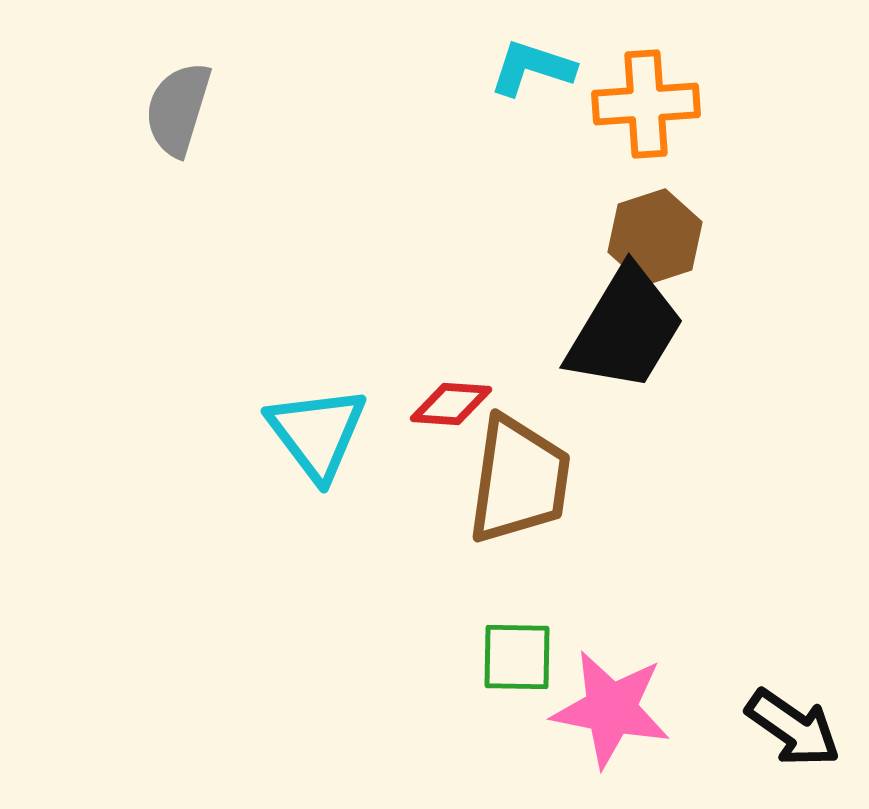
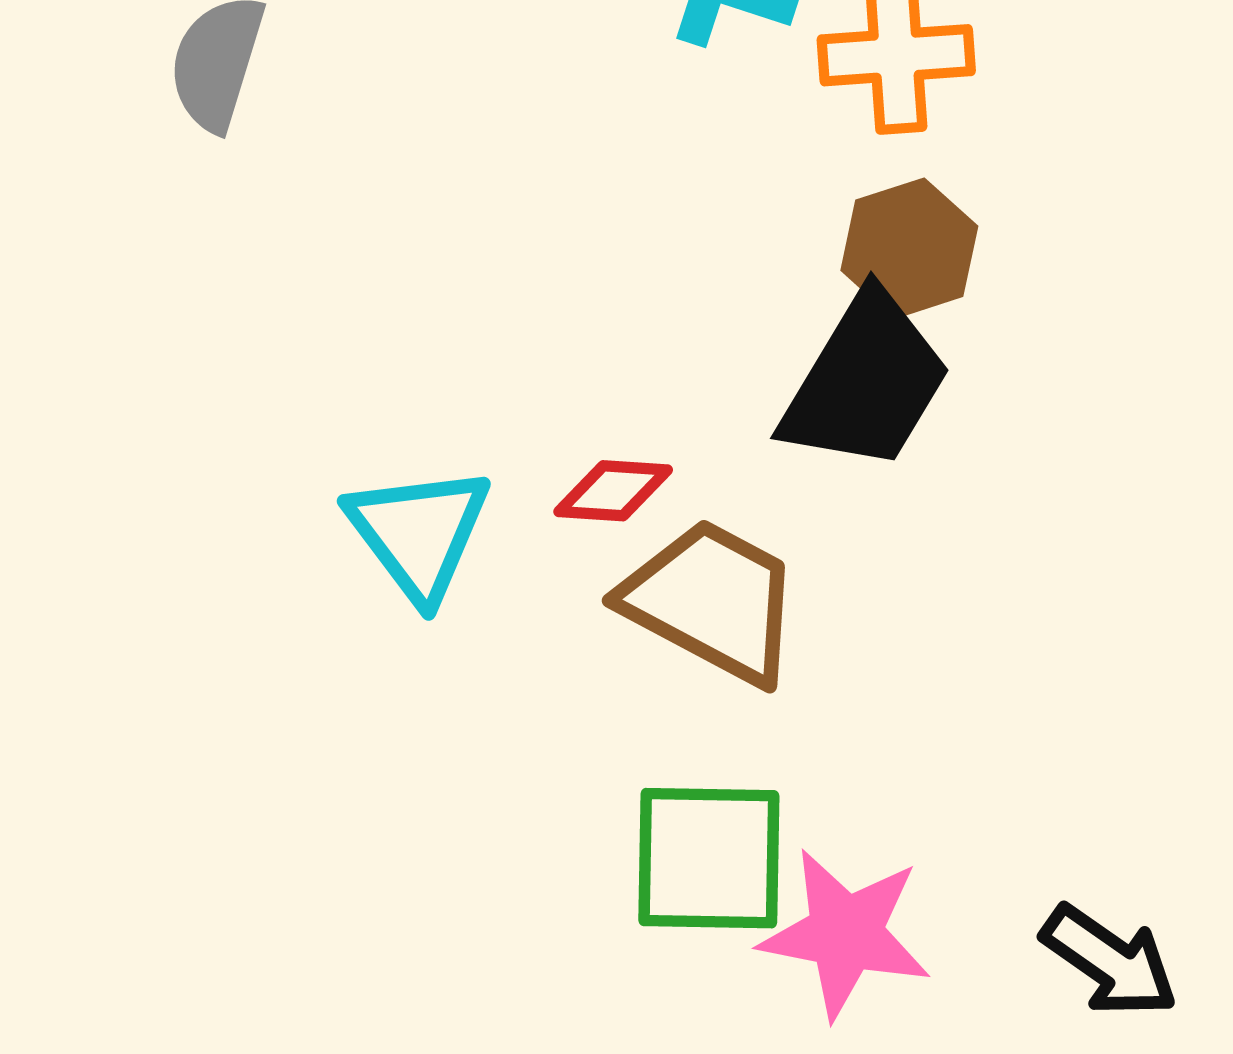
brown trapezoid: (519, 480) -> (712, 601), turned -70
green square: (517, 657) -> (709, 858), size x1.5

